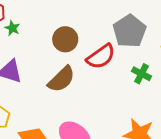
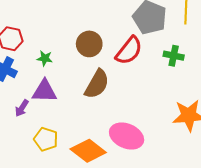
green star: (12, 28) -> (45, 58), moved

